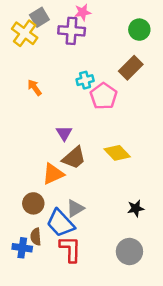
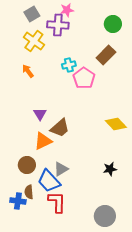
yellow cross: (25, 33) -> (34, 41), moved
purple triangle: (64, 133) -> (40, 114), moved
yellow diamond: (117, 153) -> (116, 124), moved
gray circle: (129, 252) -> (105, 216), moved

